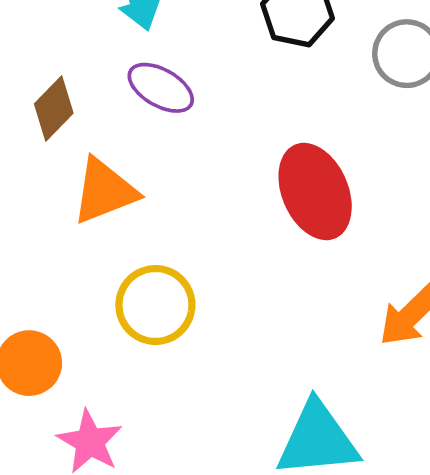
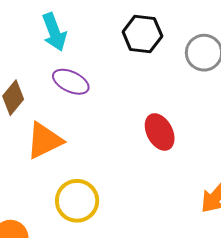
red ellipse: (315, 192) -> (160, 132), size x0.7

